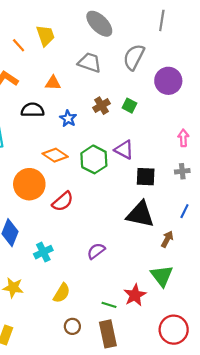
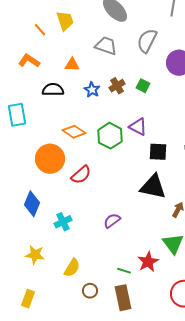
blue star: (68, 118) -> (92, 90), moved
yellow semicircle: (62, 293) -> (72, 268), moved

